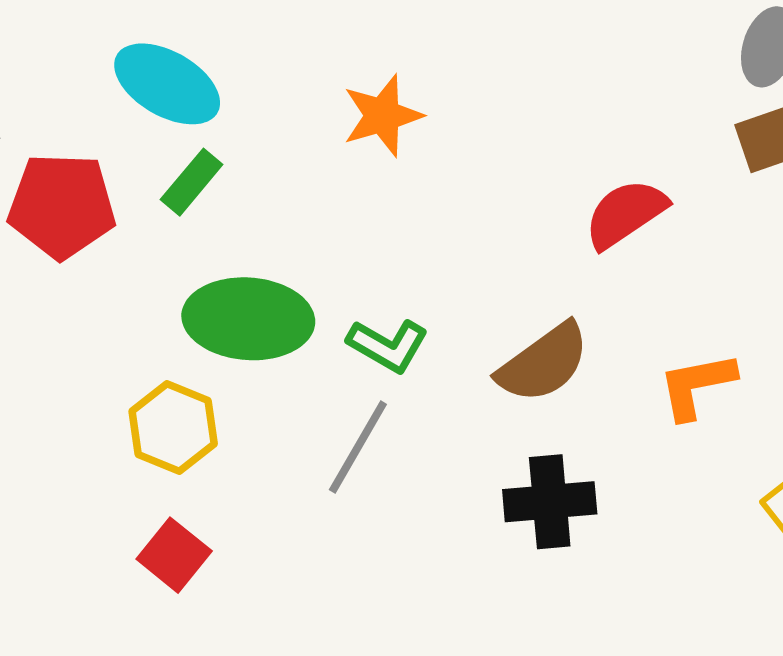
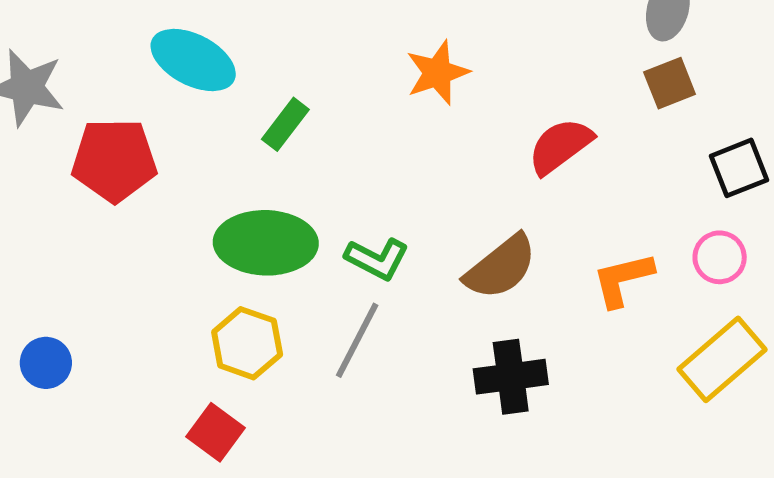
orange star: (382, 116) -> (437, 73), moved
green rectangle: (192, 182) -> (285, 124), moved
yellow hexagon: (173, 427) -> (247, 343), moved

